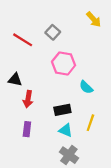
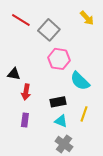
gray square: (53, 32) -> (49, 30), size x1.5
red line: (23, 40) -> (21, 20), moved
cyan semicircle: (86, 87) -> (80, 81), size x1.5

